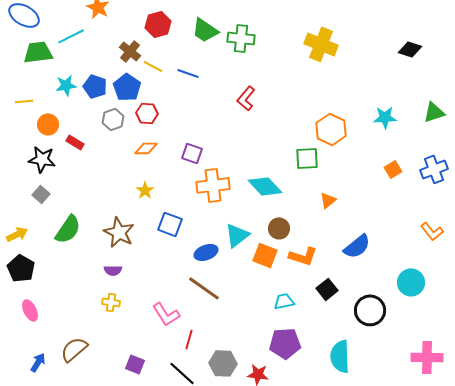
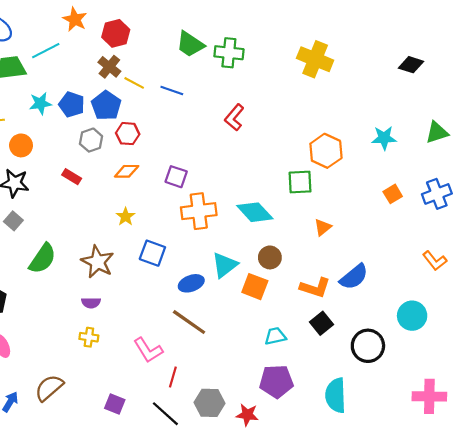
red hexagon: (158, 24) -> (116, 33), moved
red rectangle: (75, 142) -> (72, 177), moved
orange L-shape: (303, 256) -> (315, 288), moved

